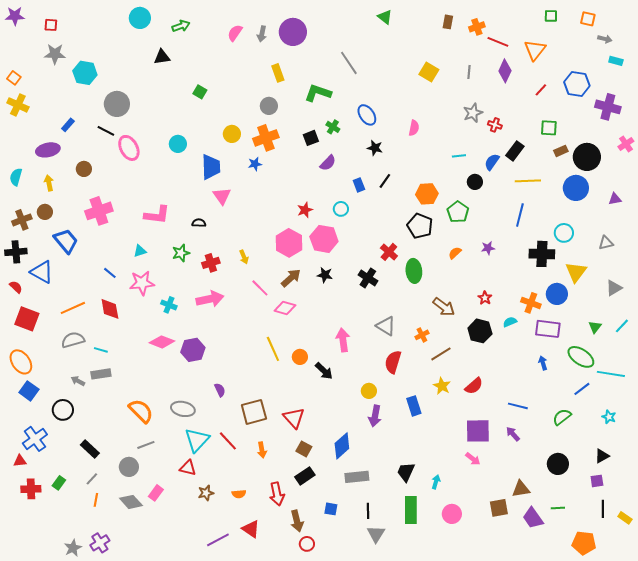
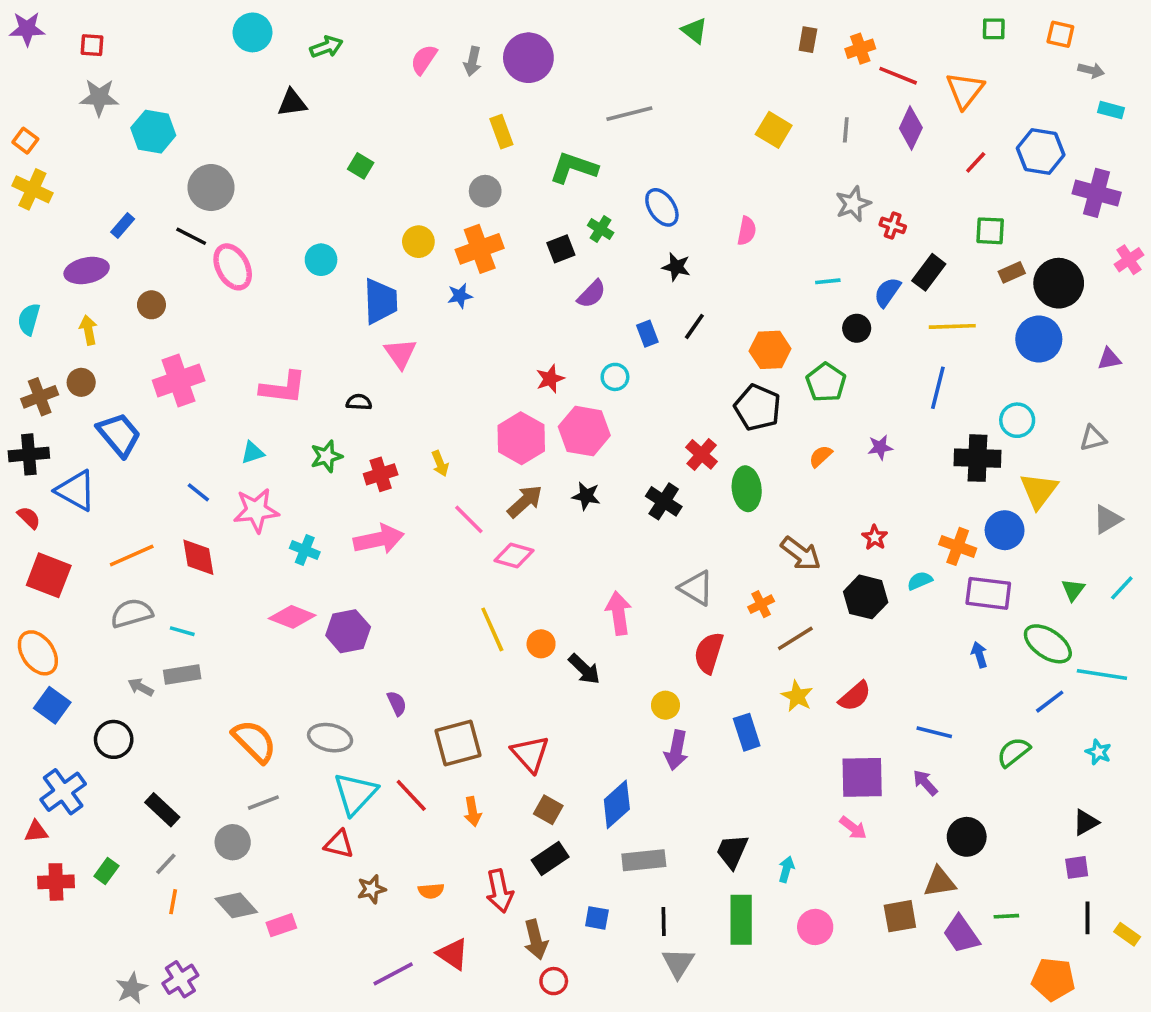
gray line: (349, 63) -> (629, 114), turned -70
black circle: (558, 464) -> (967, 837), moved
pink rectangle: (156, 493) -> (281, 925), moved, turned 35

